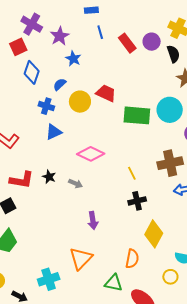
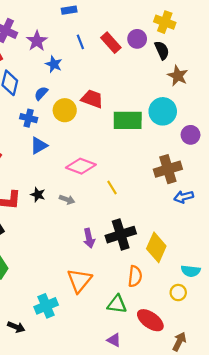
blue line: (100, 32) -> (80, 42), moved
yellow line: (132, 173) -> (112, 188), moved
black cross: (137, 201) -> (121, 235), moved, size x1.5

